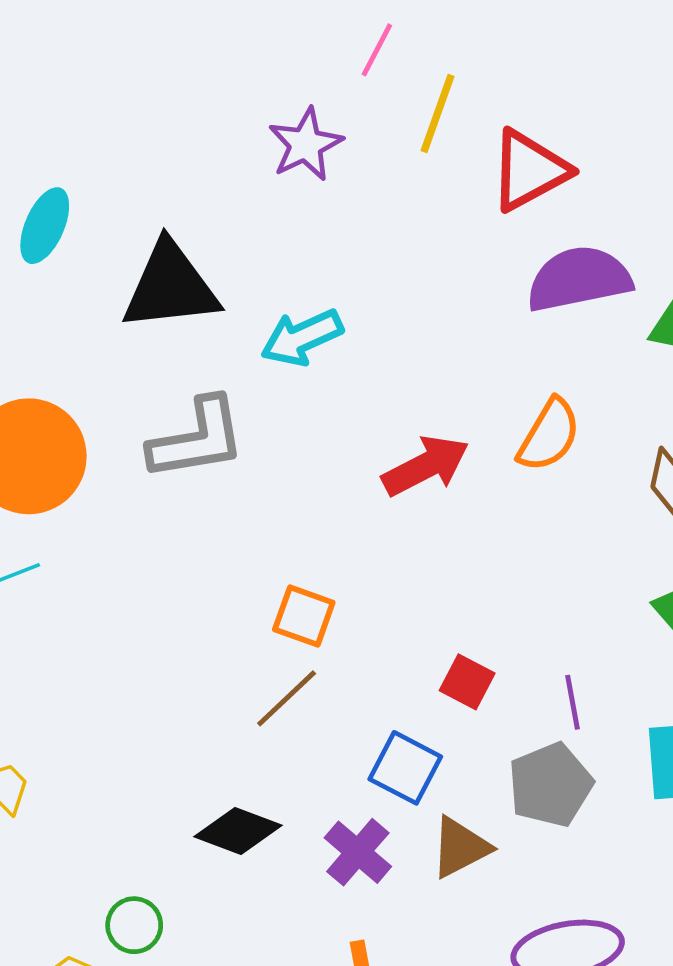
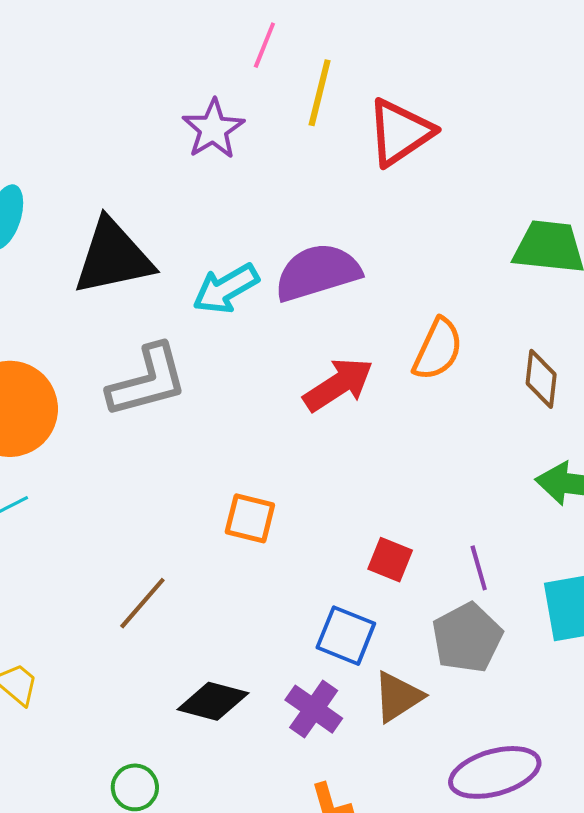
purple semicircle: (579, 279) -> (317, 272), moved
brown line: (287, 698) -> (142, 603), moved

